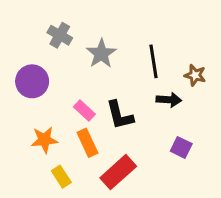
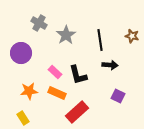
brown star: (195, 75) -> (132, 36), moved
orange rectangle: (87, 143) -> (57, 93), turned -42
yellow rectangle: (61, 177) -> (23, 118), moved

